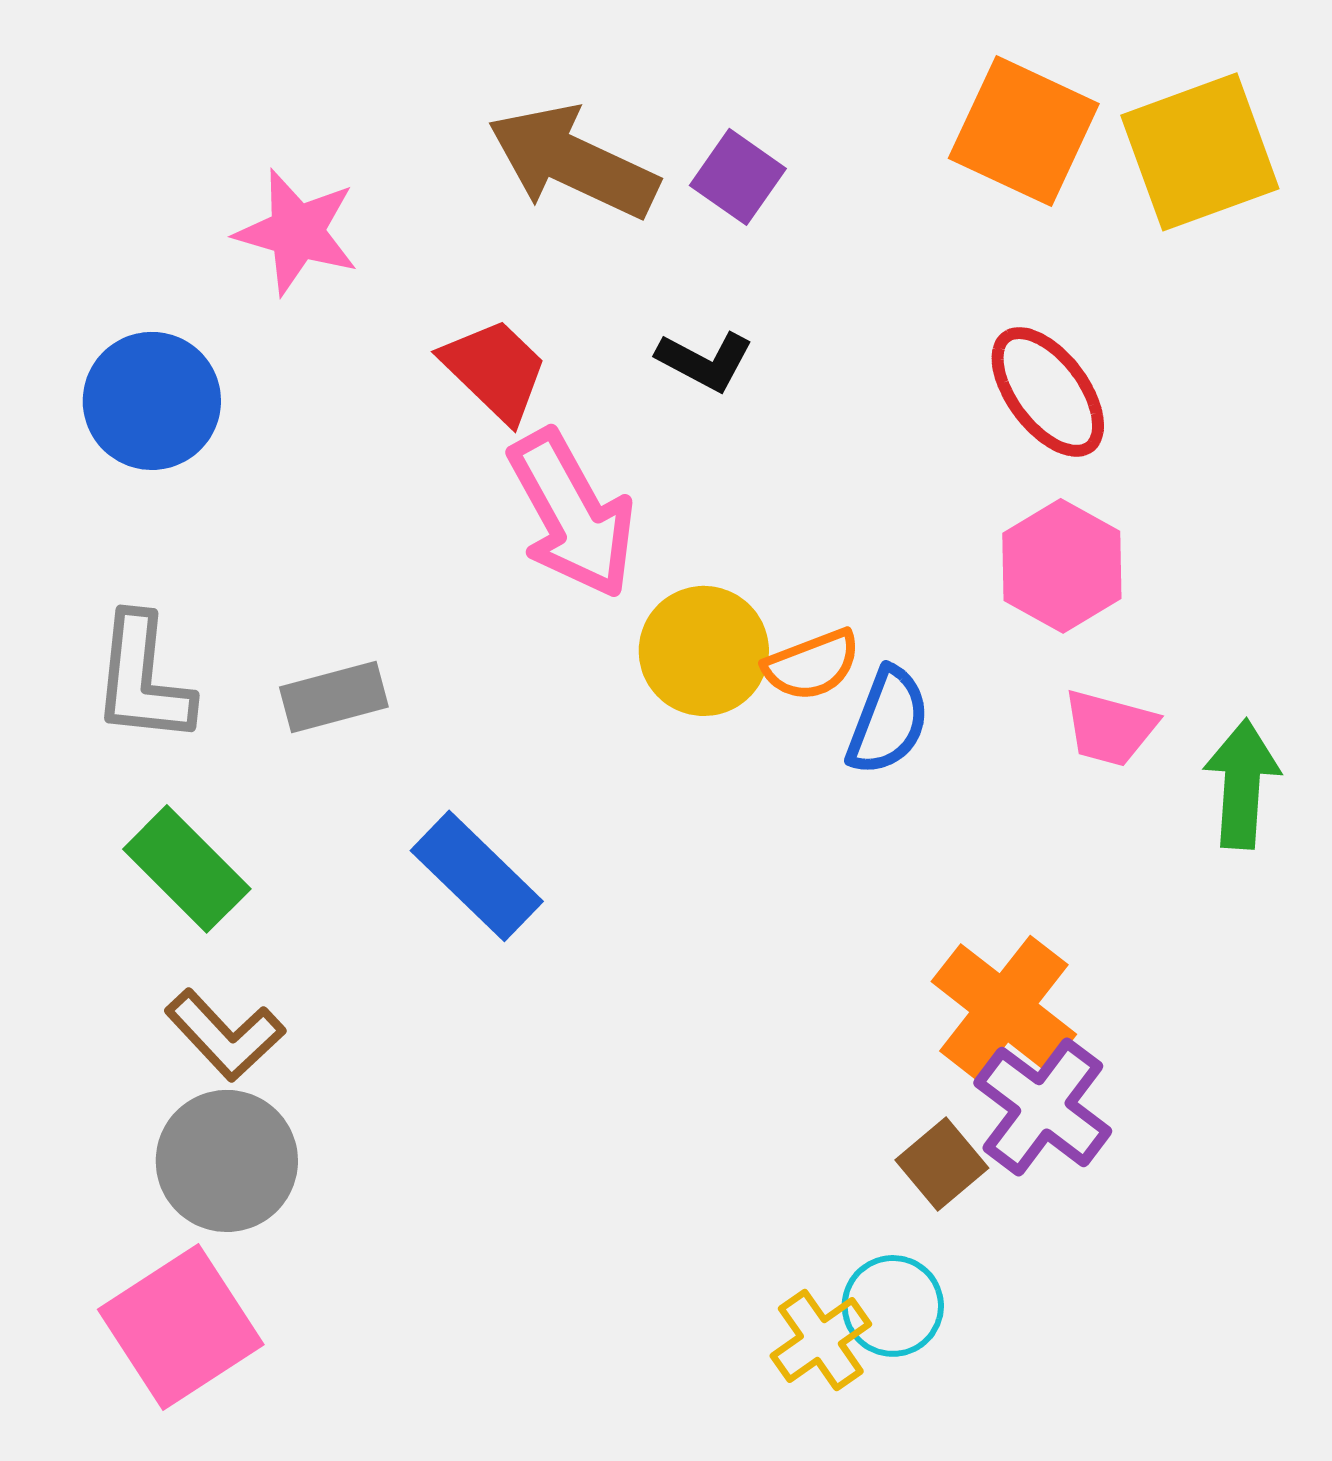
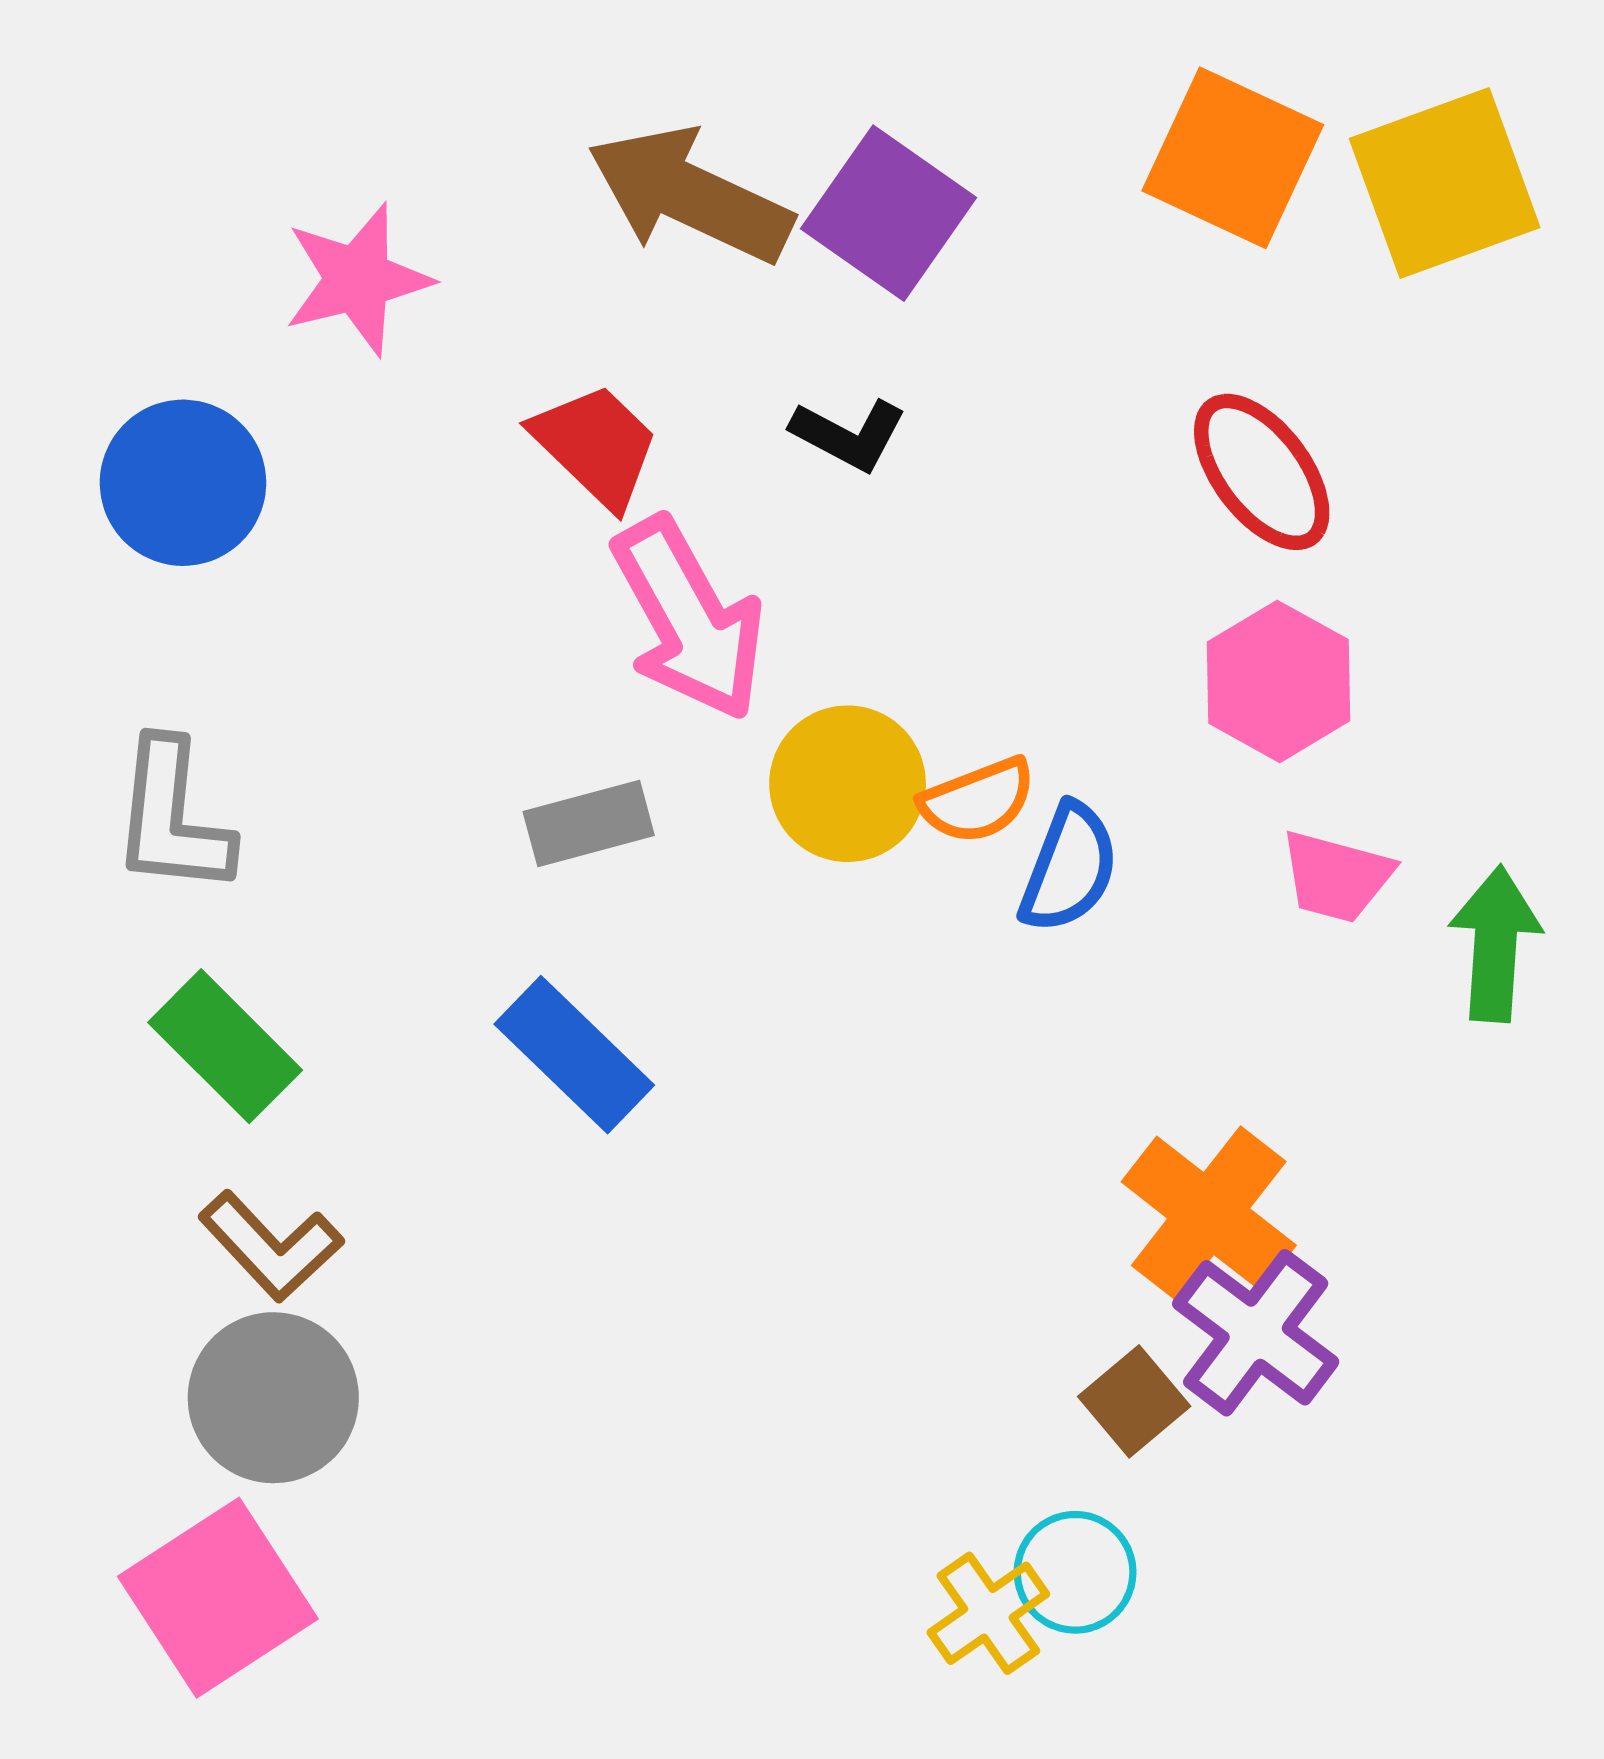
purple square: (738, 177) -> (888, 213), size x1.5
pink star: (297, 232) -> (358, 279), turned -30
gray rectangle: (334, 697) -> (589, 823), moved

